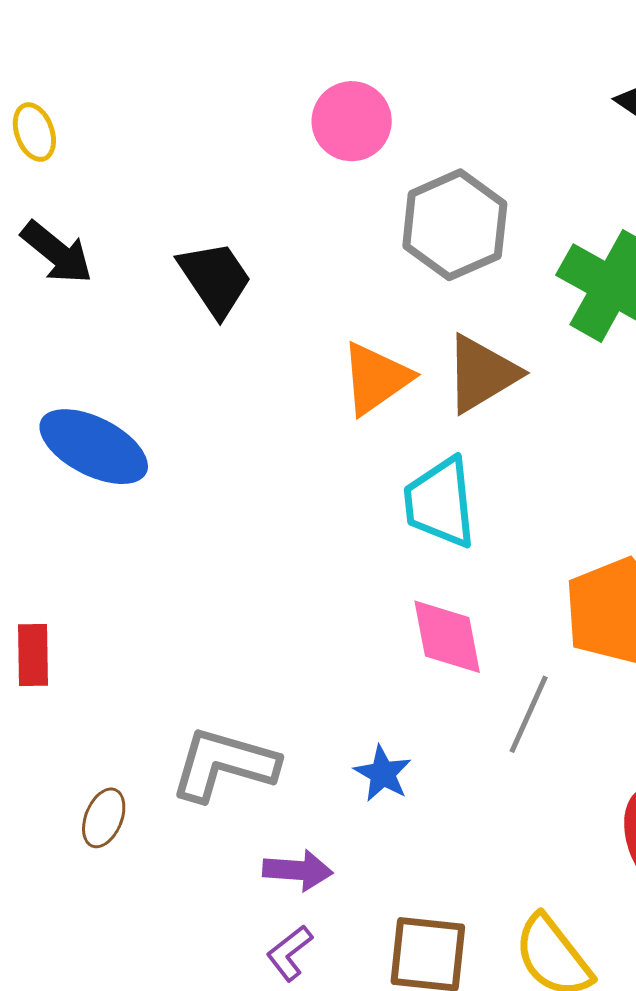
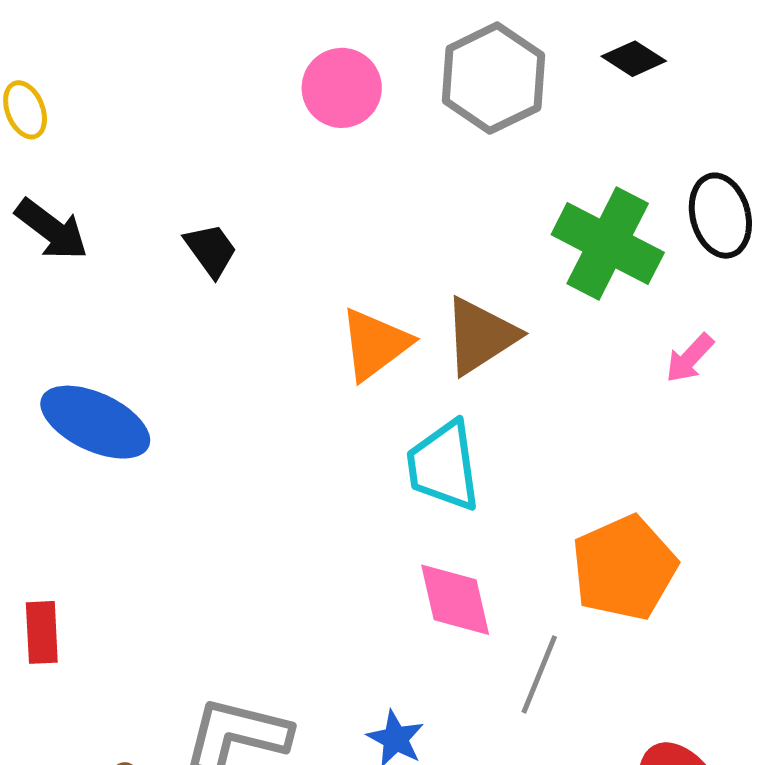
gray hexagon: (455, 225) -> (493, 78), moved
black trapezoid: (215, 279) -> (211, 250), size x0.7

